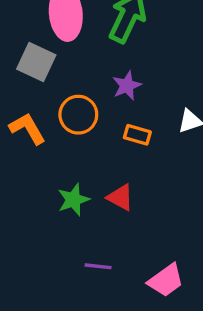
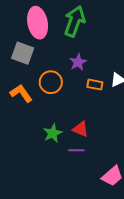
orange rectangle: (137, 135) -> (95, 85), moved
purple line: (98, 266) -> (76, 150), moved

